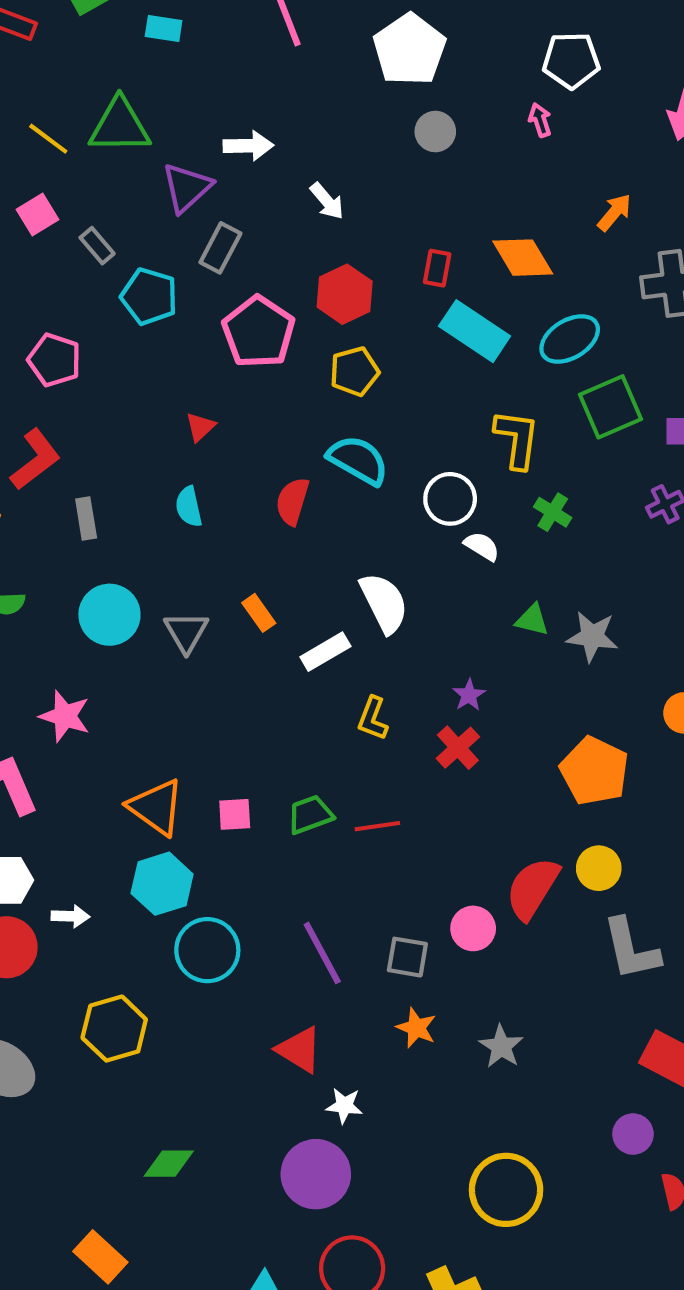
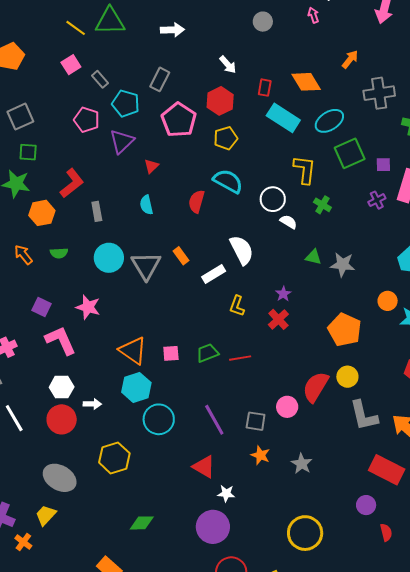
purple triangle: (187, 188) -> (122, 141), moved
white arrow: (327, 201) -> (228, 65), moved
pink pentagon: (54, 360) -> (87, 120), moved
gray triangle: (186, 632) -> (146, 266), size x1.4

